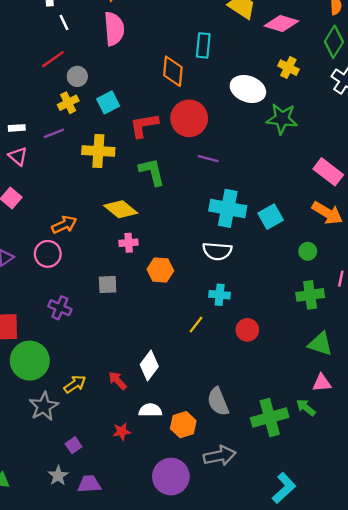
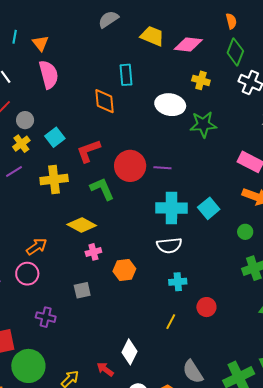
red circle: (189, 118) -> (130, 166), moved
purple line: (208, 159) -> (162, 168), moved
yellow line: (196, 325) -> (171, 322), moved

